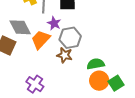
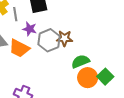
orange trapezoid: (41, 39) -> (19, 48), turned -95
brown star: (65, 55) -> (64, 38), moved

